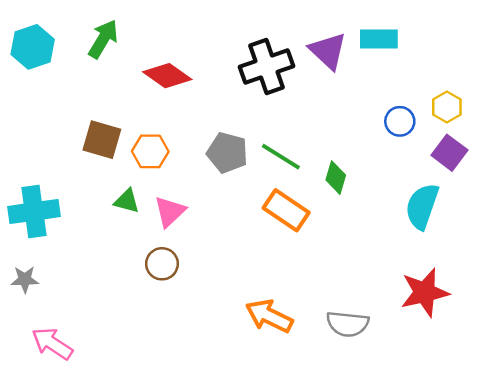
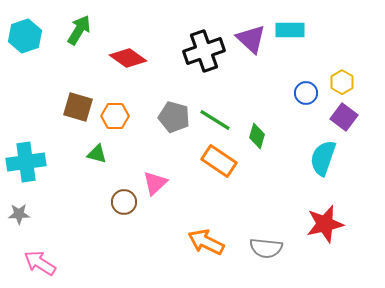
pink triangle: (170, 212) -> (155, 183), moved

